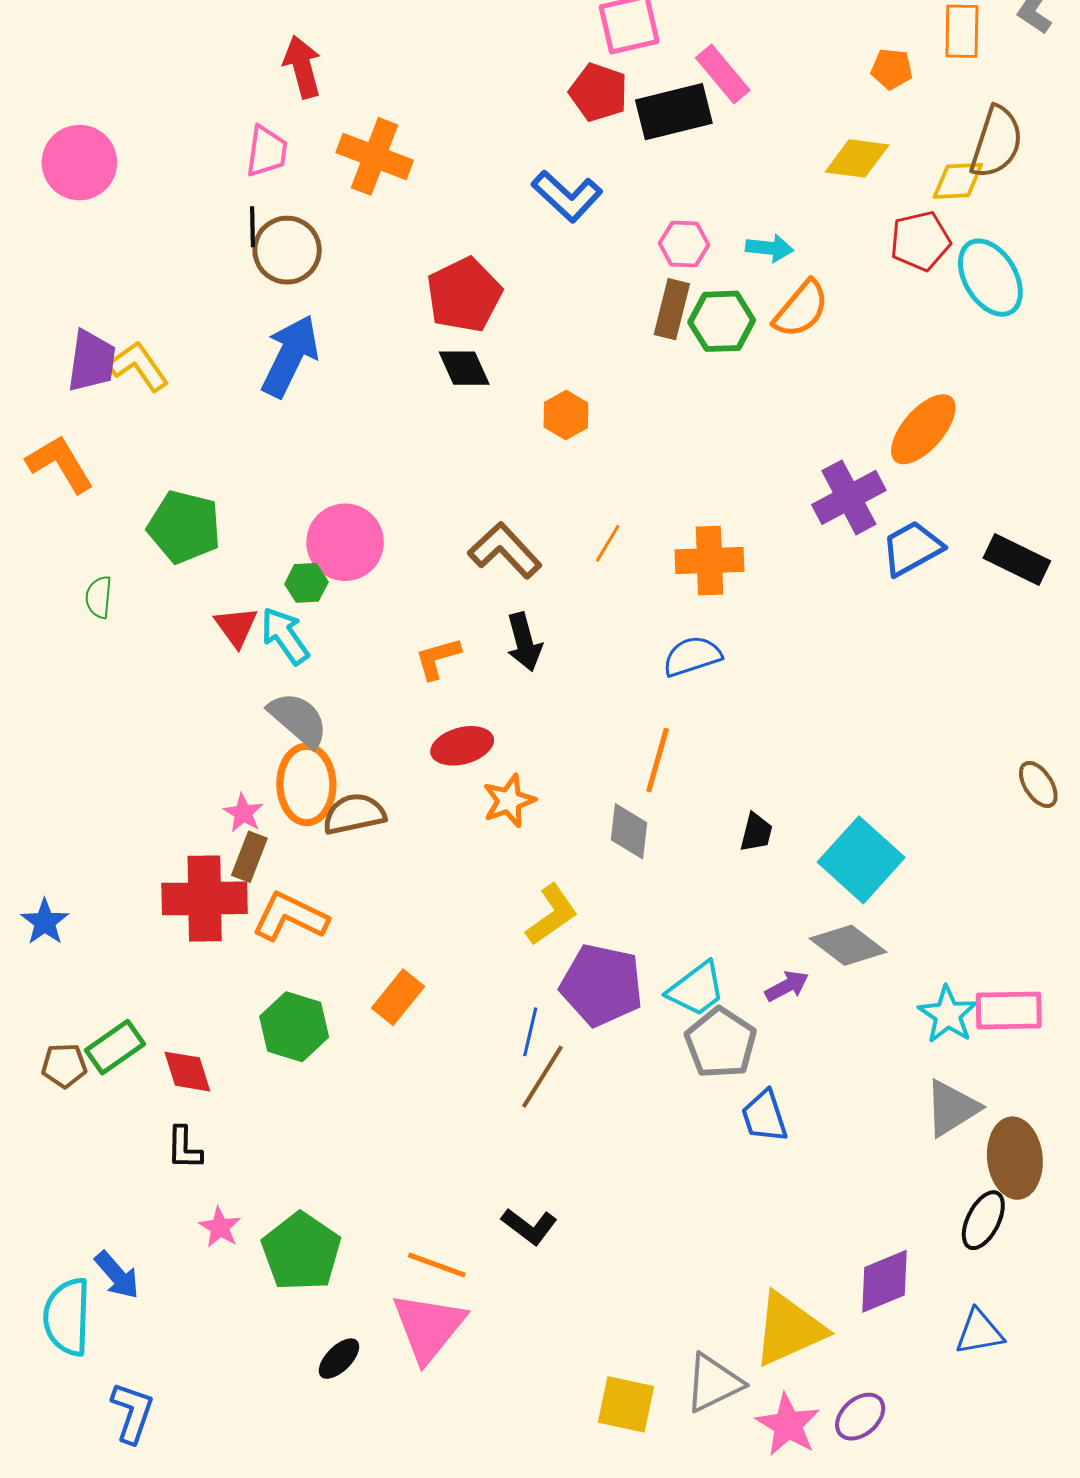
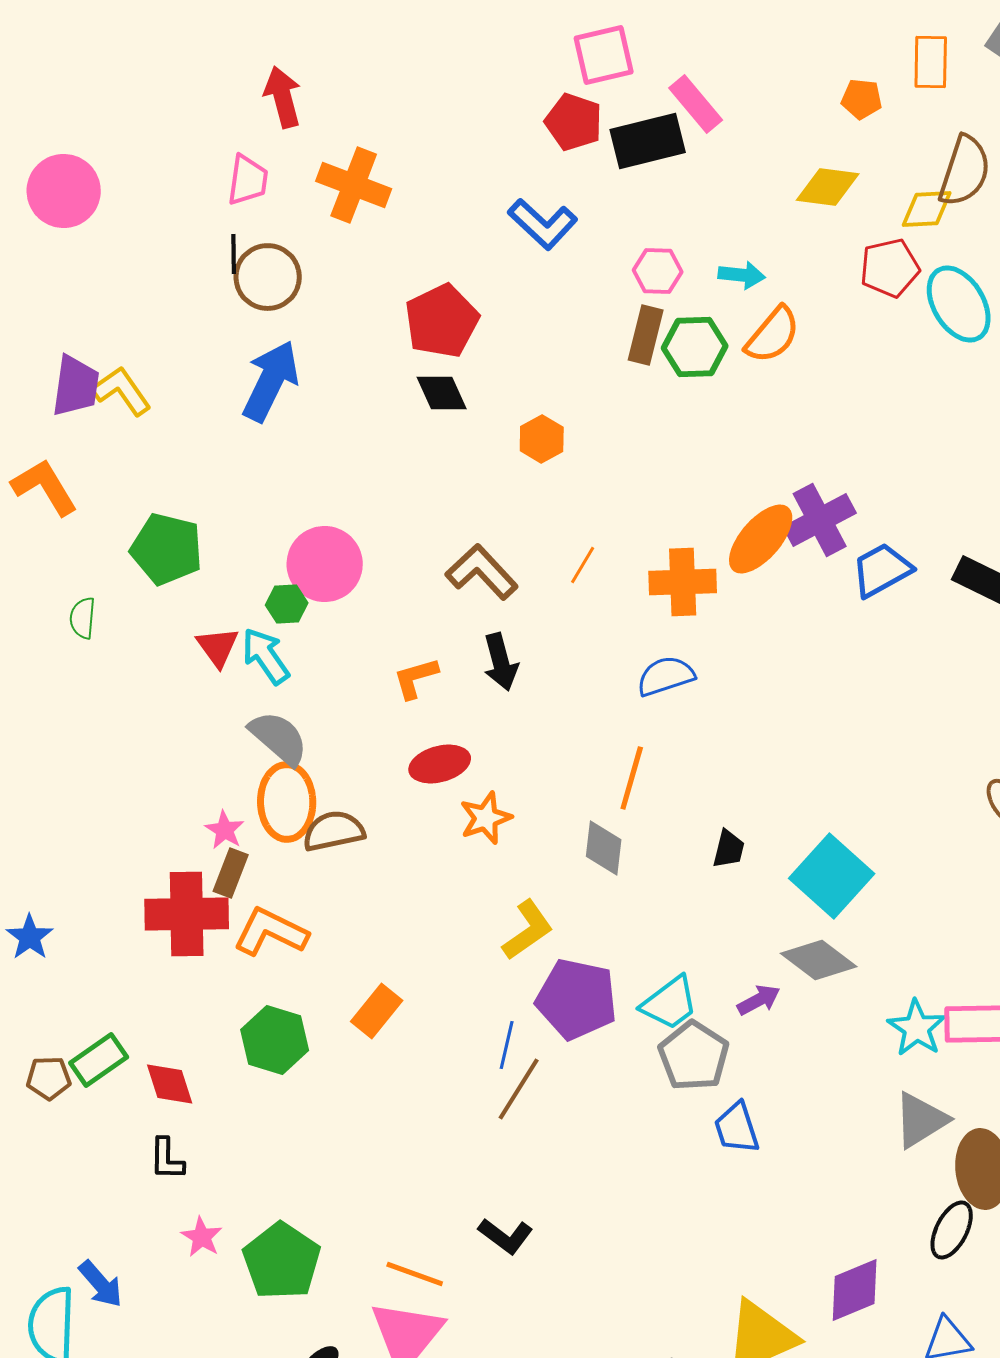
orange ellipse: (923, 429) -> (761, 539), moved

